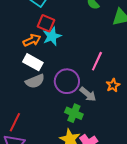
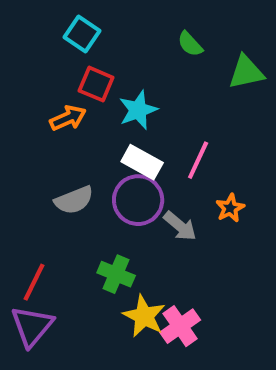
cyan star: (52, 36) -> (138, 110), moved
white rectangle: (33, 62) -> (142, 162), moved
green cross: (74, 113) -> (116, 274), moved

